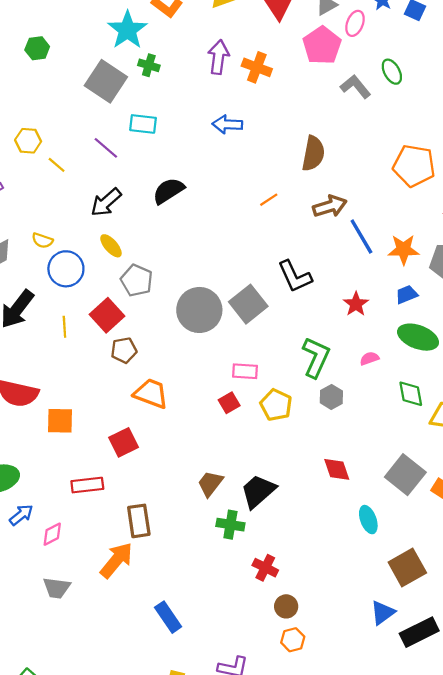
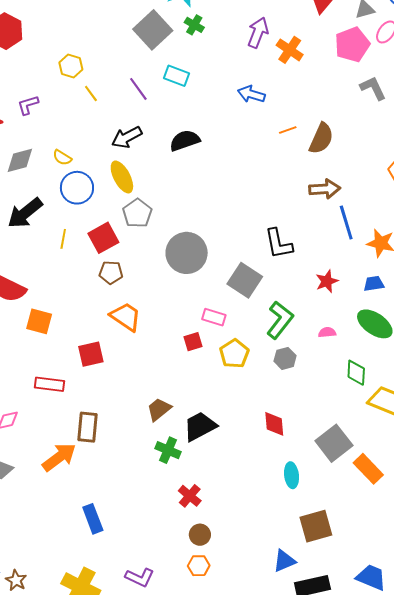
orange line: (269, 200) -> (288, 130), moved
yellow ellipse: (111, 246) -> (122, 177), size x1.4
gray square: (248, 304) -> (245, 280), moved, turned -32

